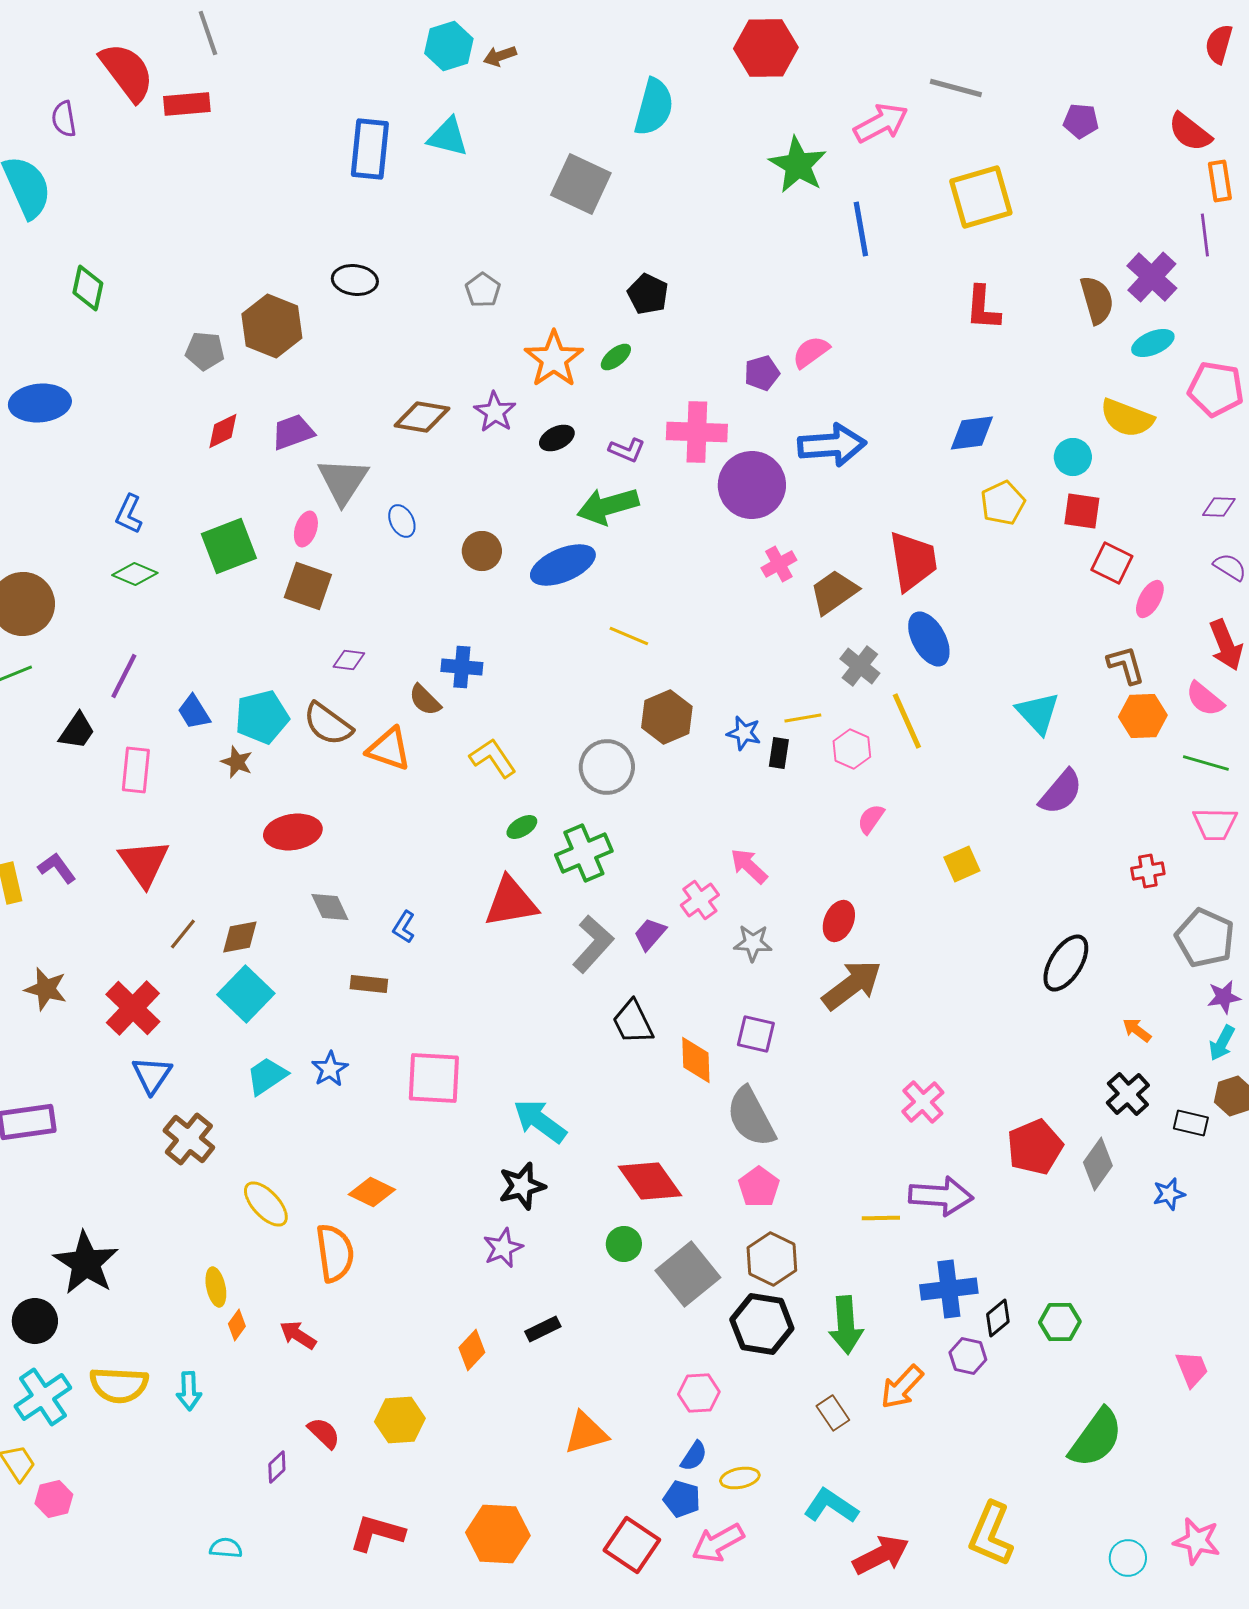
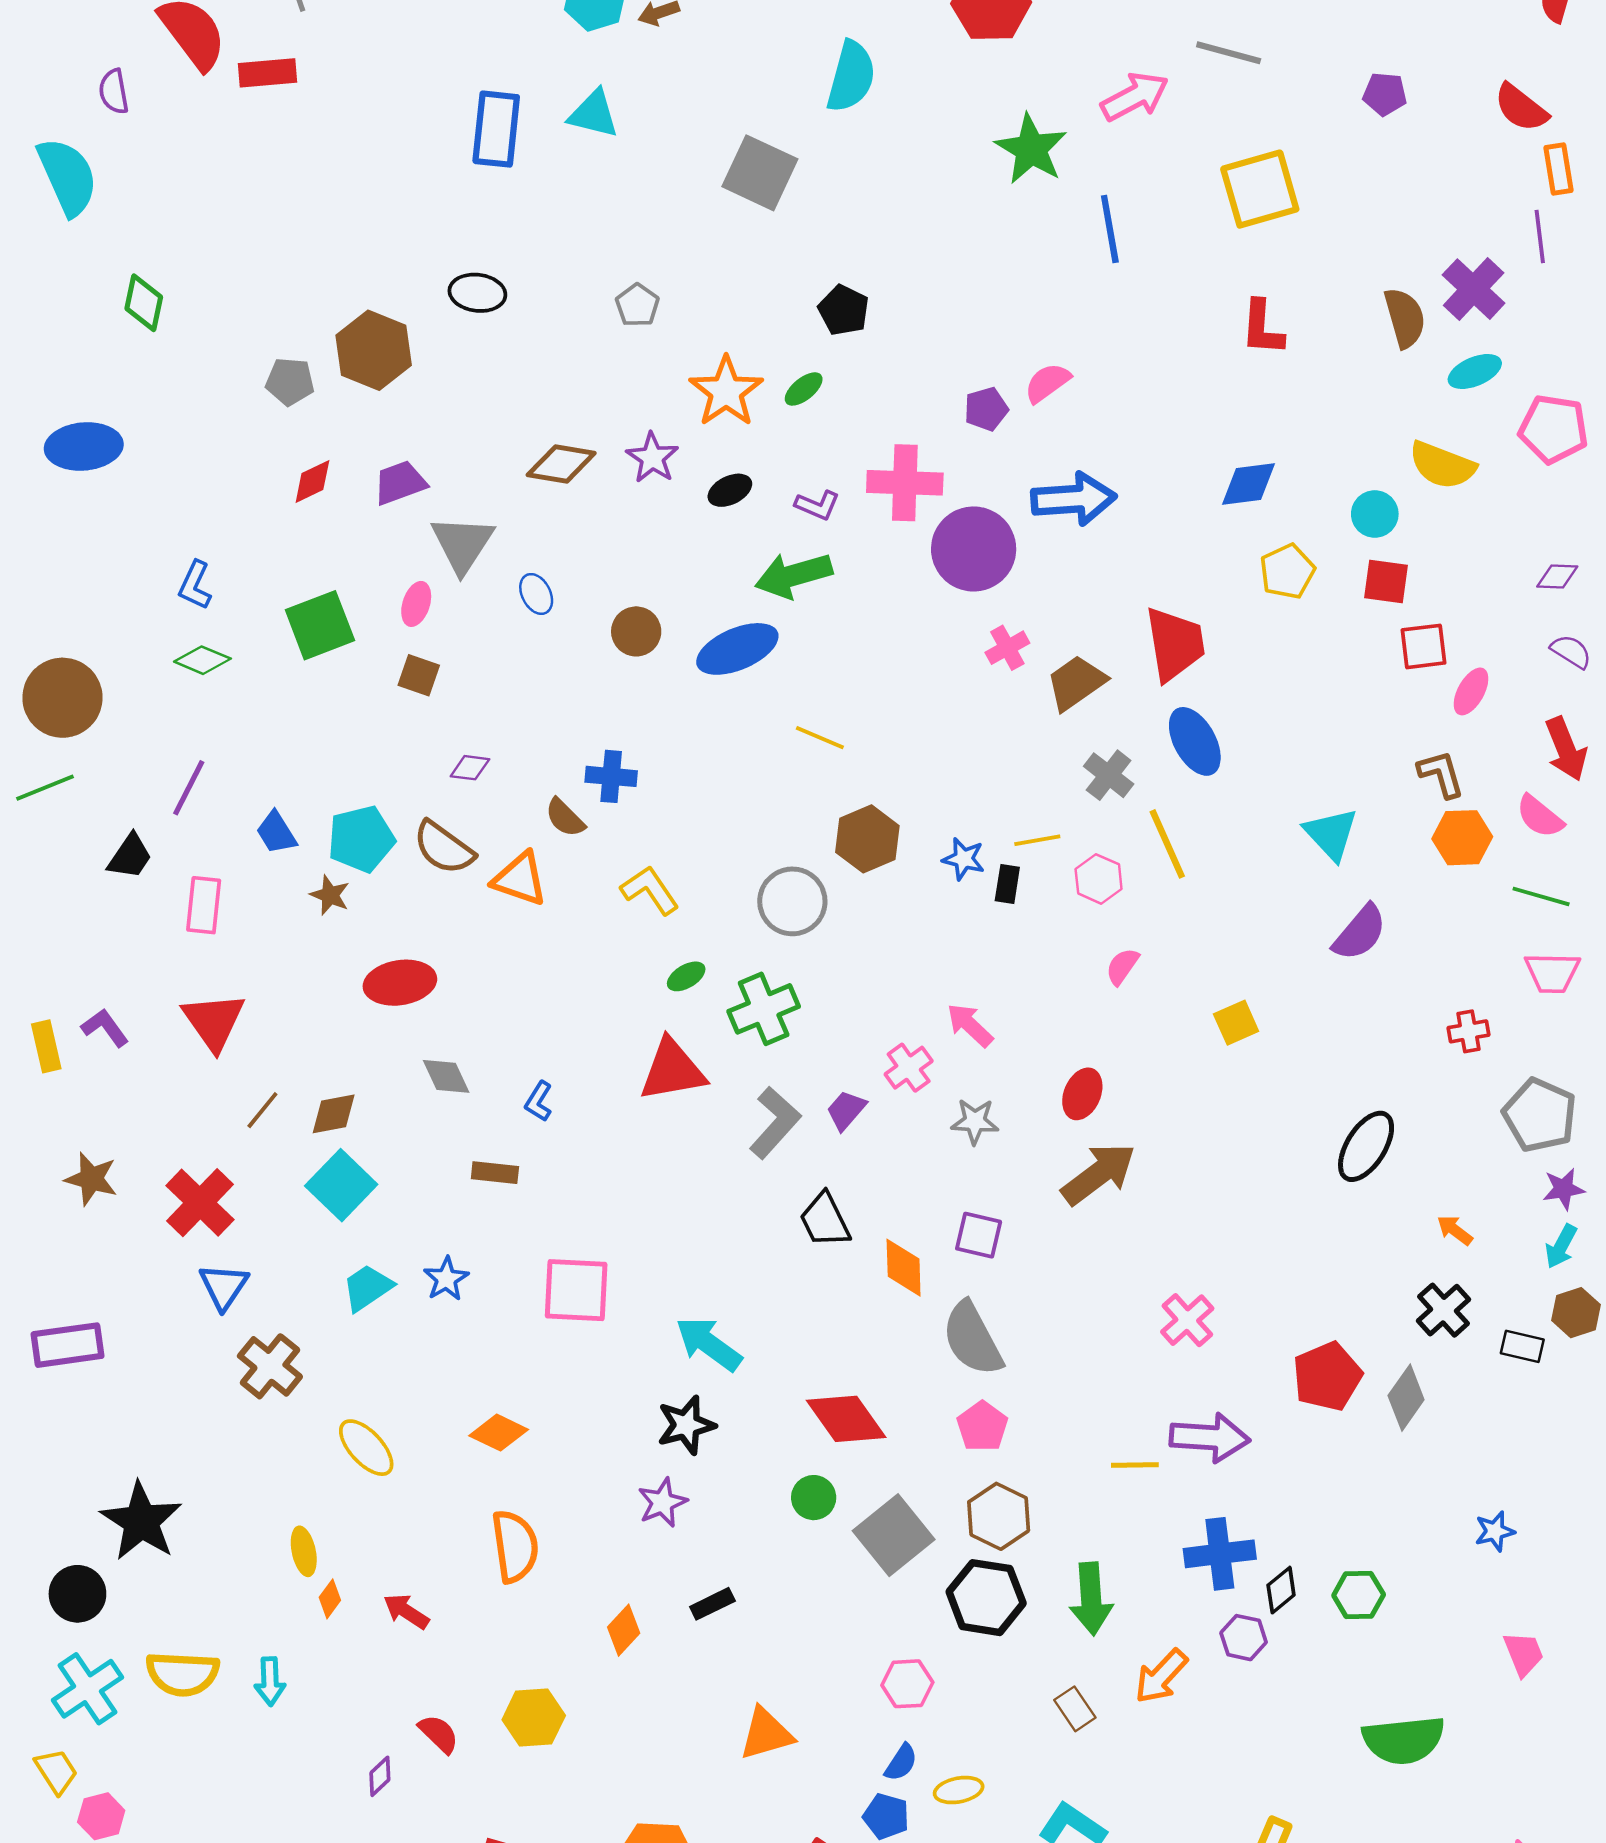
red square: (1112, 563) -> (1424, 646), turned -33
brown square: (308, 586) -> (419, 675), size x0.7
blue star: (1169, 1194) -> (1495, 1531), moved
orange semicircle: (335, 1253) -> (515, 1546), moved
green semicircle: (1096, 1438) -> (1404, 1740), turned 48

